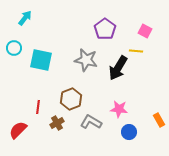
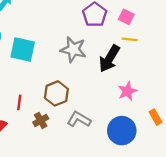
pink square: (145, 31) -> (126, 17), moved
pink star: (119, 109) -> (127, 91), moved, turned -30
blue circle: (129, 132) -> (122, 131), size x1.6

